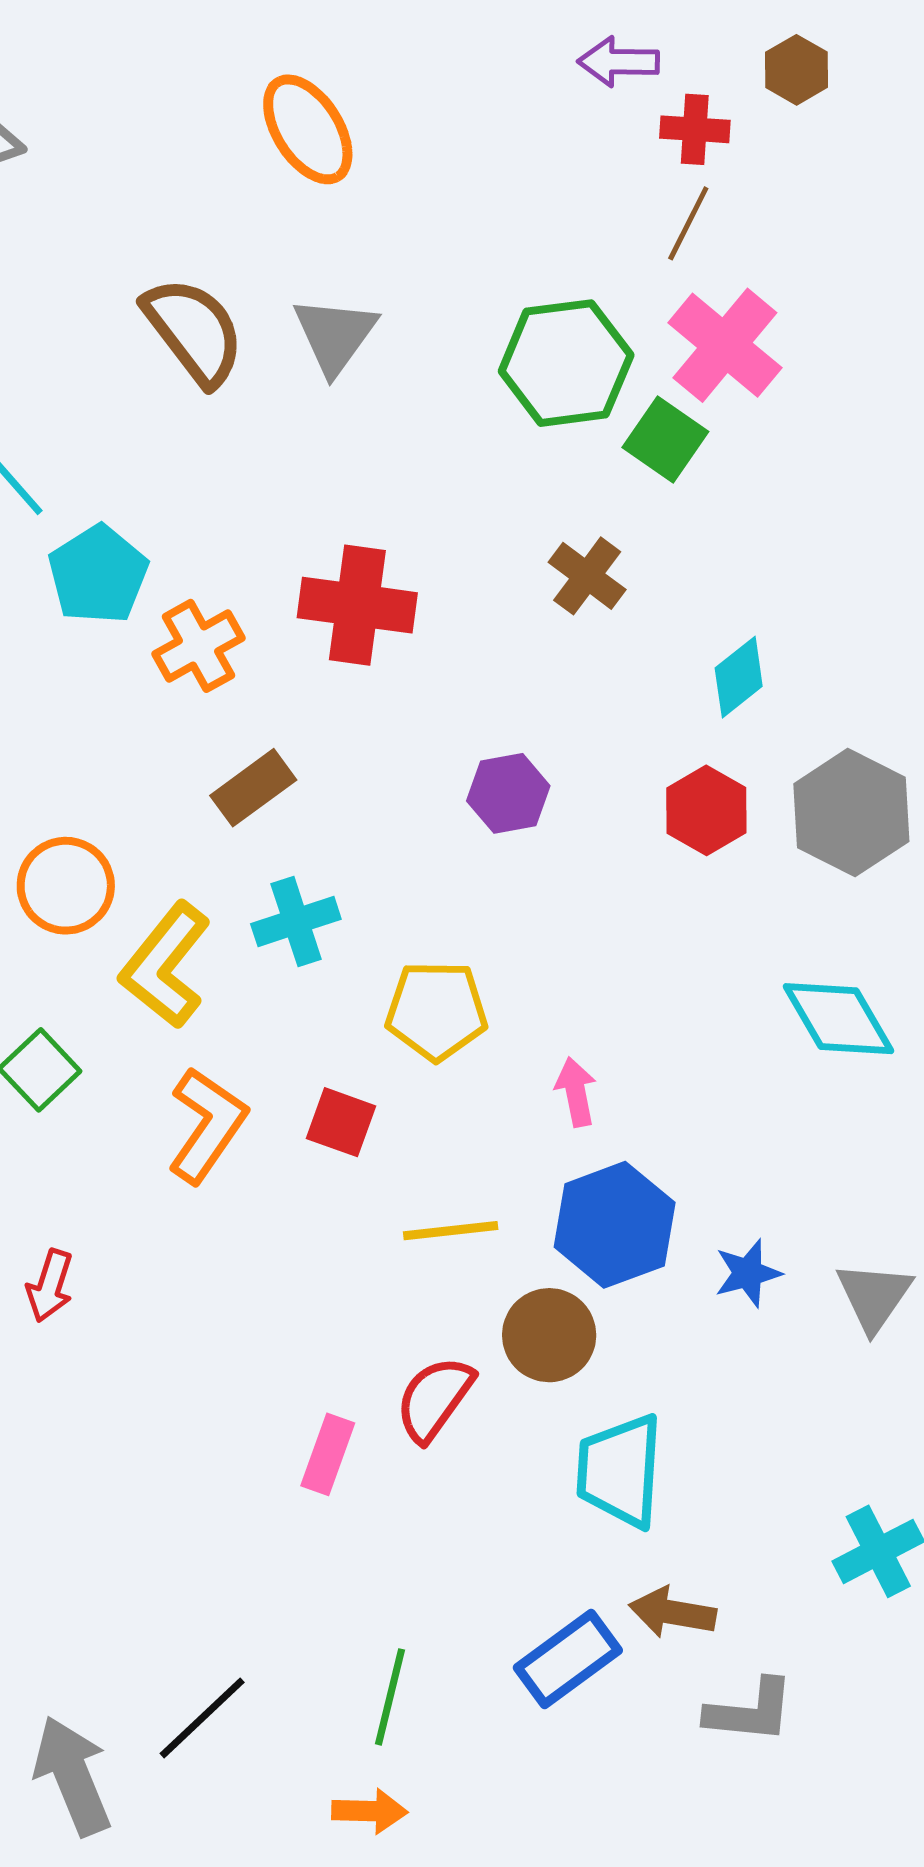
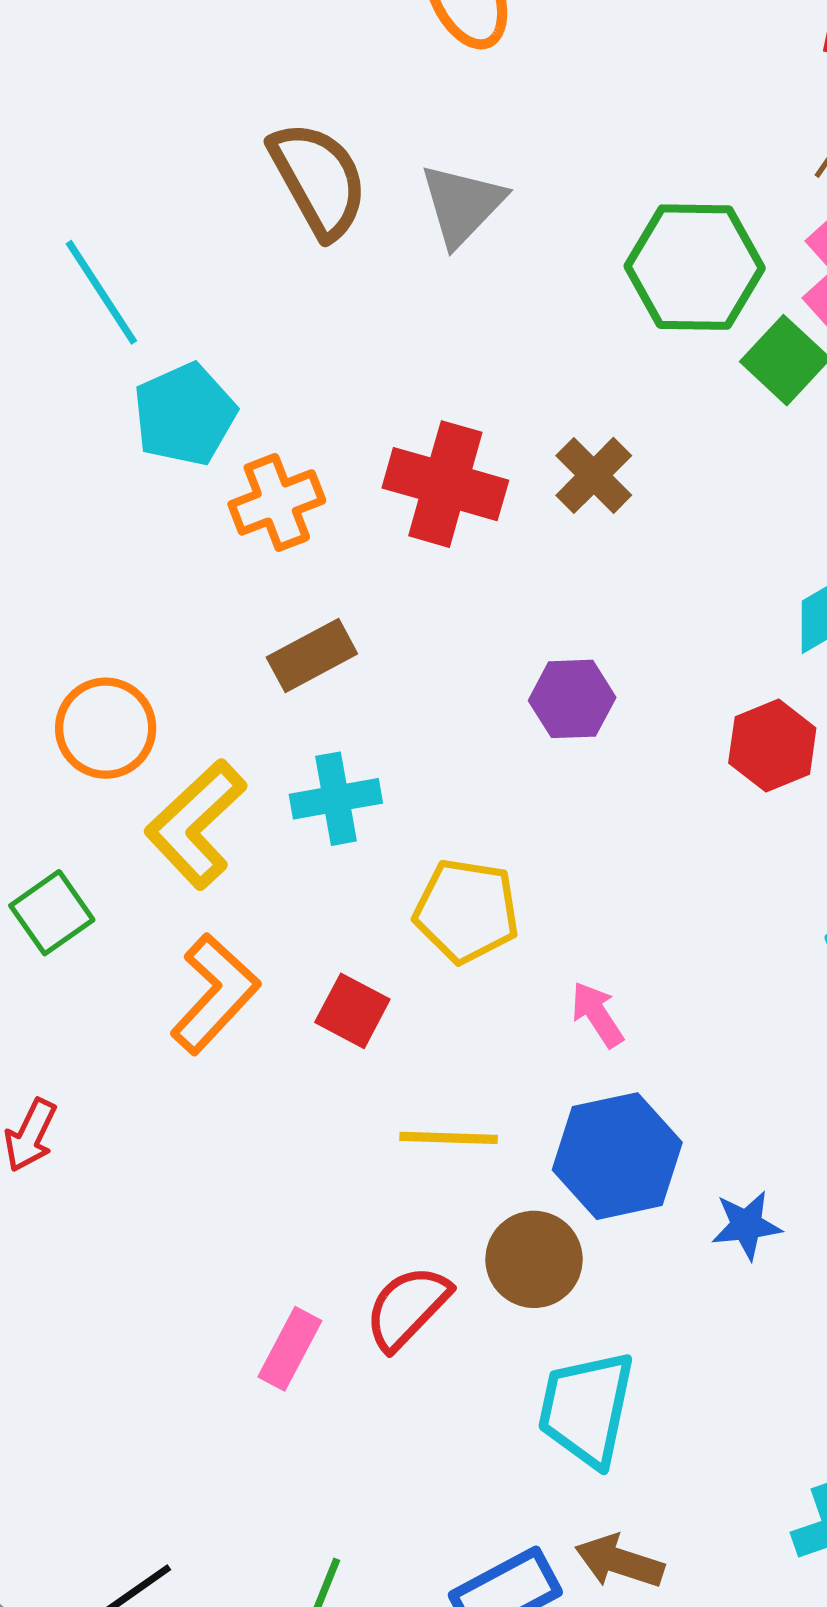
brown cross: (587, 576) -> (594, 475), moved
pink arrow: (576, 1092) -> (597, 1015), turned -30

